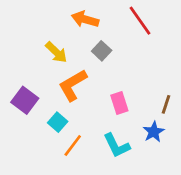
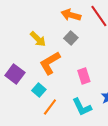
orange arrow: (85, 19) -> (71, 15), moved

